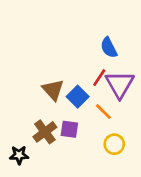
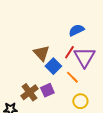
blue semicircle: (109, 48) -> (76, 30), turned 91
brown triangle: (53, 90) -> (41, 53), moved
purple square: (69, 129) -> (47, 90), turned -32

